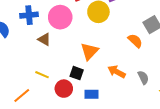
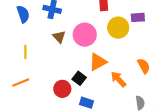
pink circle: (60, 17) -> (85, 35), moved
orange arrow: (117, 72) -> (118, 79), moved
yellow line: (42, 75) -> (25, 52), moved, turned 48

